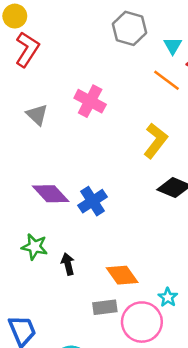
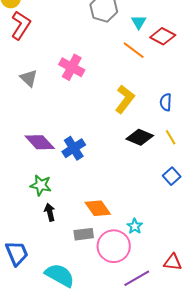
green star: (35, 247) -> (41, 185), moved
black arrow: (68, 264) -> (50, 212), moved

